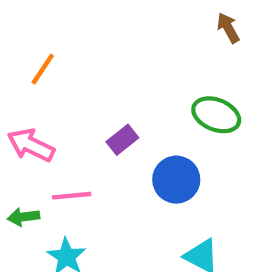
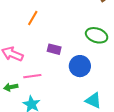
orange line: (43, 69) -> (33, 18), moved
purple rectangle: (122, 140) -> (54, 49), turned 56

